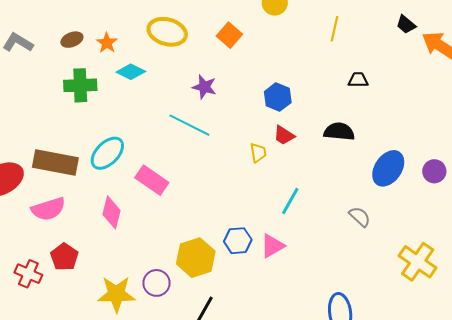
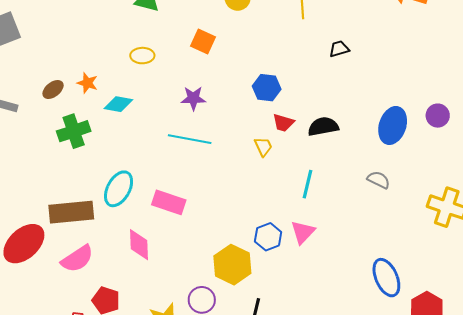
yellow ellipse: (167, 32) -> (142, 56), size x0.6
black semicircle: (339, 132) -> (323, 127), moved

